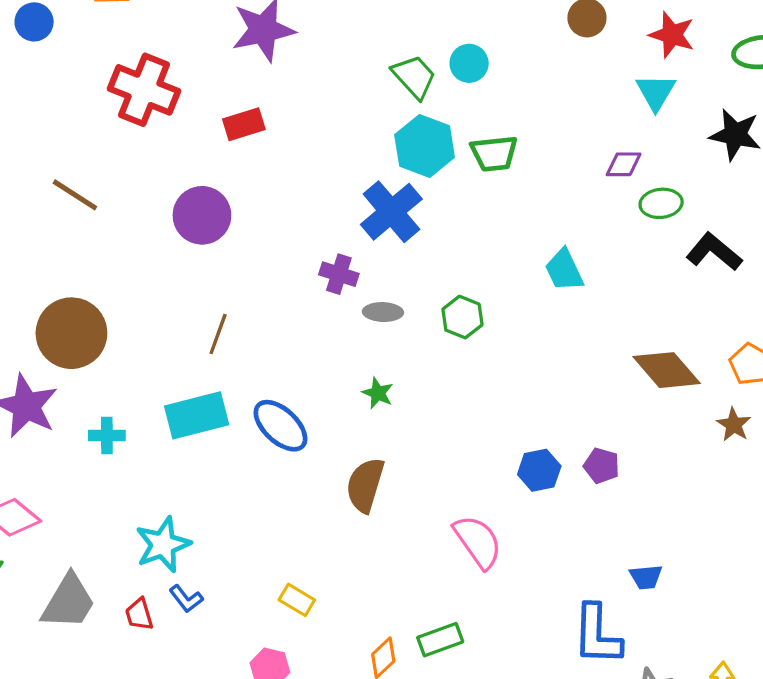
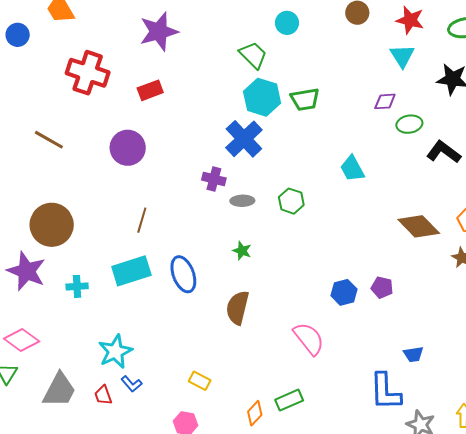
cyan circle: (469, 63) -> (287, 23), moved
blue ellipse: (280, 426) -> (183, 274), turned 30

